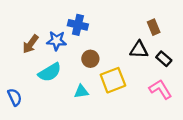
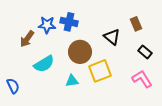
blue star: (56, 41) -> (47, 25), moved
black triangle: (139, 50) -> (112, 37), moved, turned 36
brown circle: (90, 59) -> (80, 52), size x1.5

